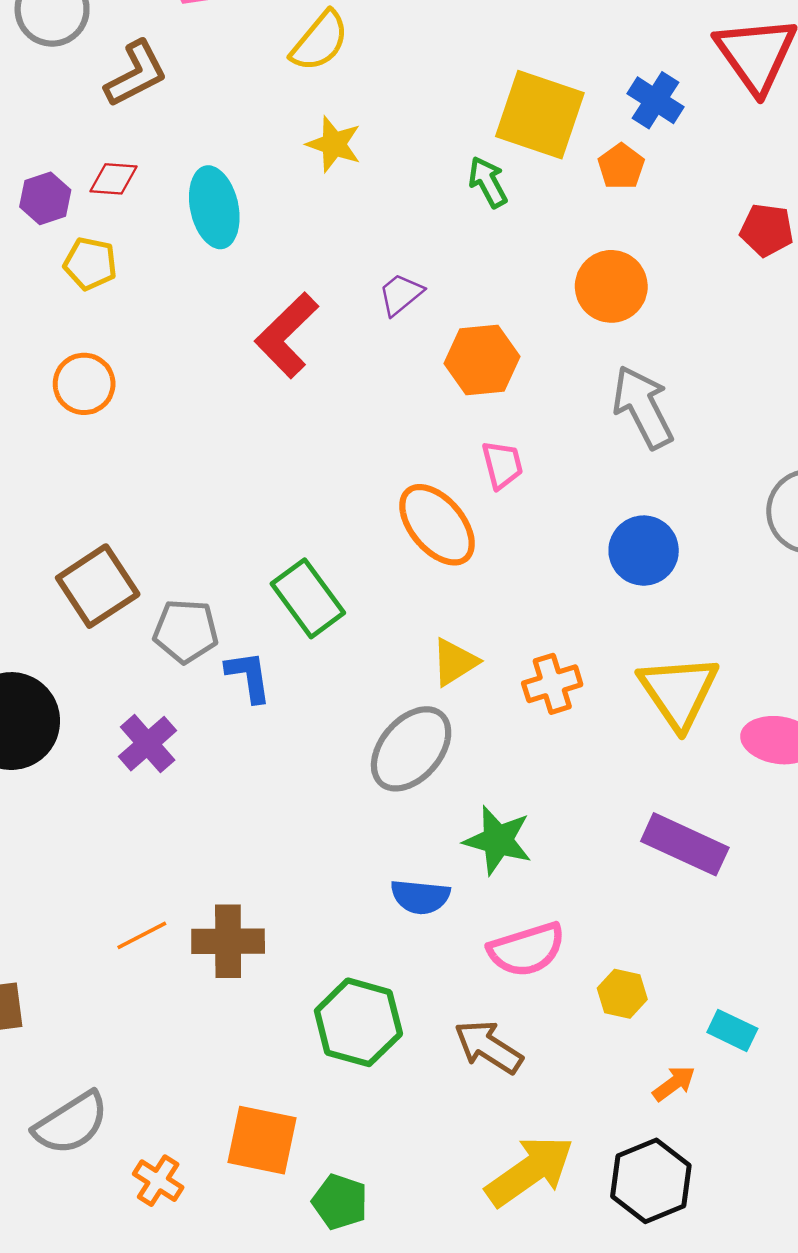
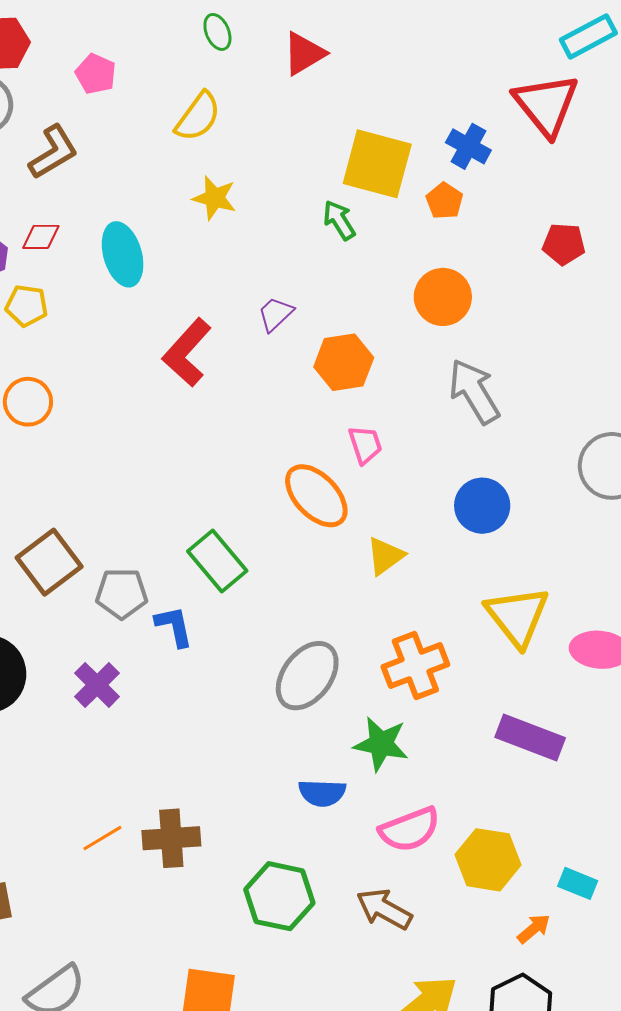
yellow triangle: (455, 662) -> (385, 556), moved
orange cross: (552, 684) -> (415, 666), moved, size x1.4
yellow hexagon: (622, 994) -> (488, 860), size x1.6

